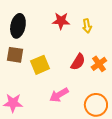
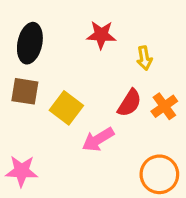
yellow arrow: (87, 26) -> (144, 58), moved
yellow square: (40, 65) -> (66, 108), turned -30
pink arrow: (59, 95) -> (98, 139), moved

